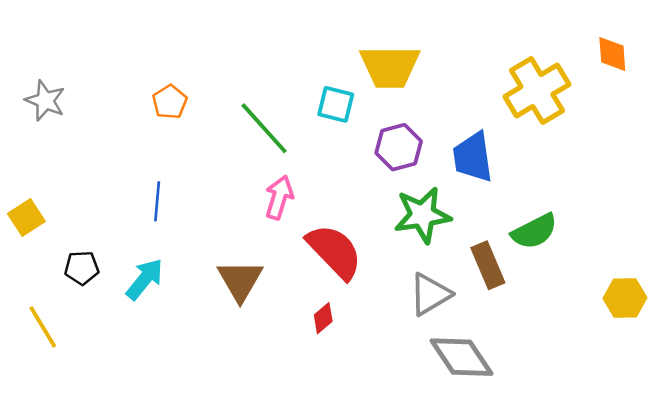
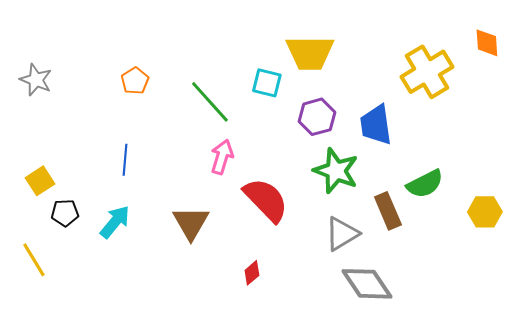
green star: (422, 215) -> (336, 171), turned 30
yellow square: (26, 218) -> (40, 181), moved
yellow hexagon: (625, 298) -> (485, 212), moved
red diamond: (323, 318) -> (252, 273), moved

